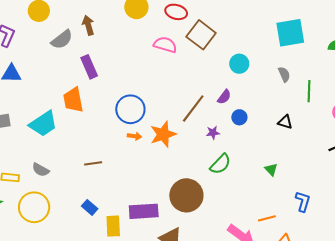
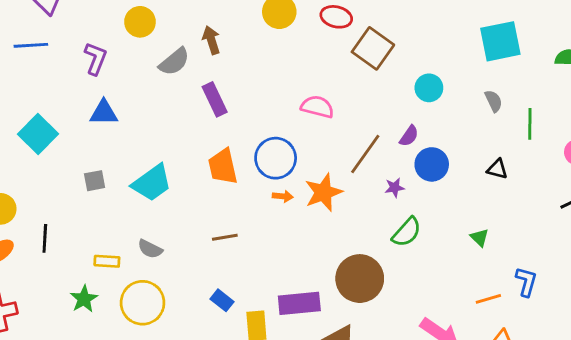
pink semicircle: (165, 45) -> (317, 107), moved
orange trapezoid: (73, 100) -> (223, 167), moved
blue circle: (239, 117) -> (432, 164), size x1.5
orange line: (267, 218) -> (488, 299), moved

